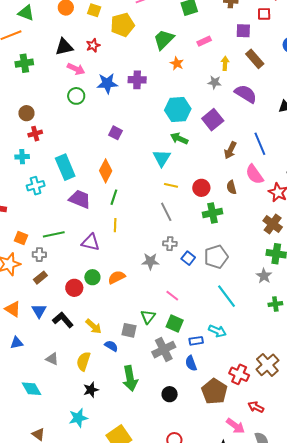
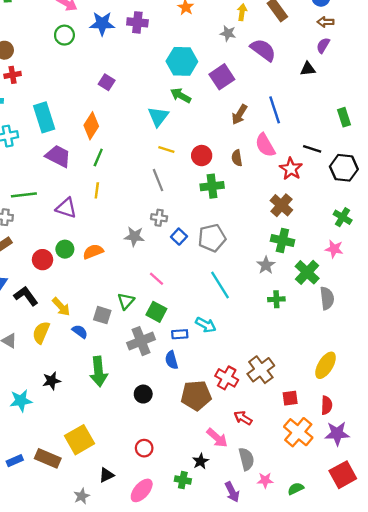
yellow semicircle: (83, 361) -> (41, 333), moved
brown pentagon: (214, 391) -> (196, 395), turned 30
cyan star: (78, 418) -> (21, 401), moved

